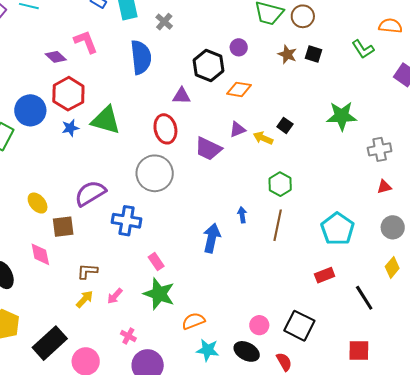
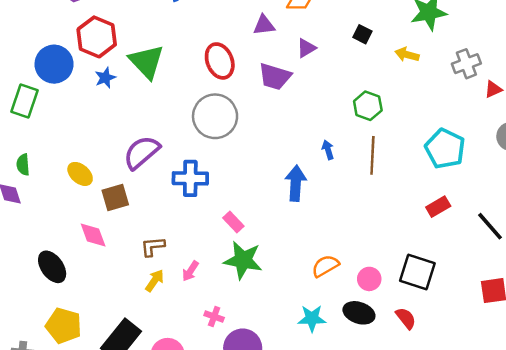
purple triangle: (182, 96) -> (264, 25), moved
green triangle: (106, 120) -> (147, 62), turned 40
yellow arrow: (263, 138) -> (407, 55), moved
gray cross: (380, 149) -> (466, 64), moved
orange semicircle: (193, 321) -> (325, 266), moved

